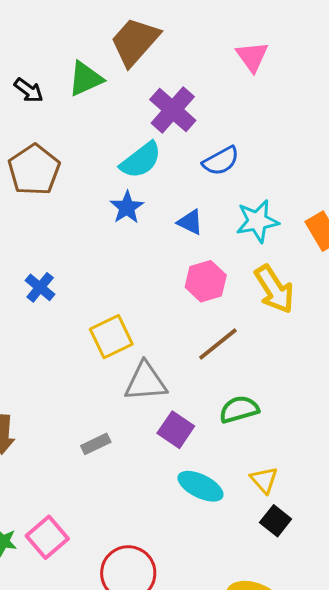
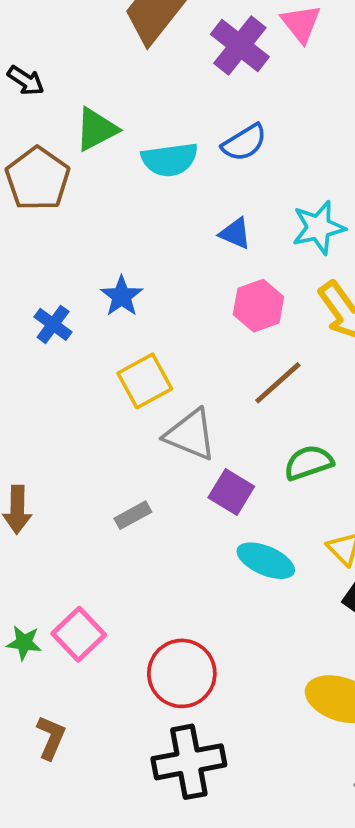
green triangle: (85, 79) -> (96, 129), moved
purple cross: (173, 110) -> (240, 46), moved
cyan semicircle: (141, 160) -> (170, 160), turned 33
blue semicircle: (221, 161) -> (244, 143), moved
blue star: (127, 207) -> (122, 296), moved
gray triangle: (146, 382) -> (191, 435), turned 30

